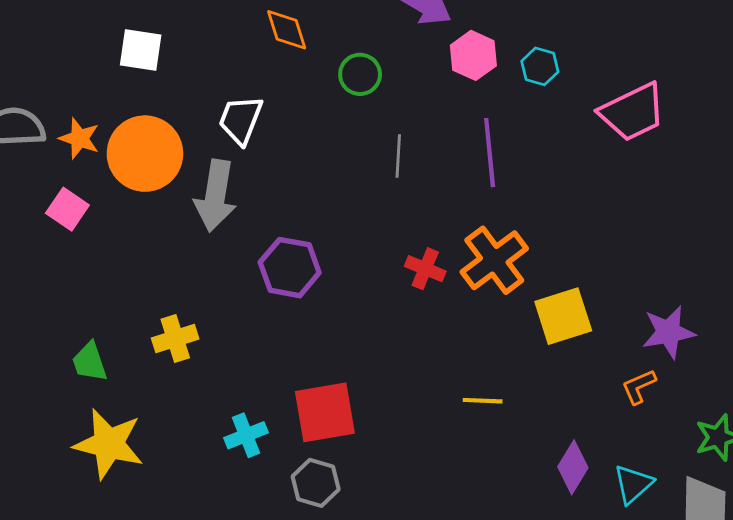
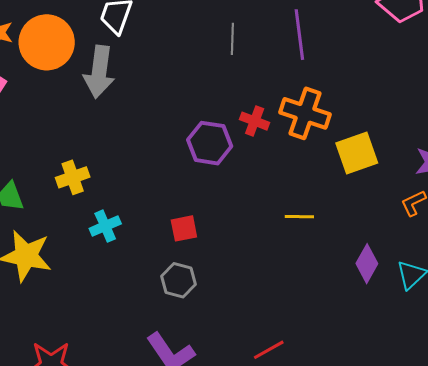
orange cross: (494, 260) -> (305, 113), turned -33
purple hexagon: (290, 268) -> (210, 143), moved
red square: (325, 412) -> (184, 228), size x0.6
cyan cross: (246, 435) -> (105, 226), moved

